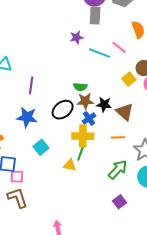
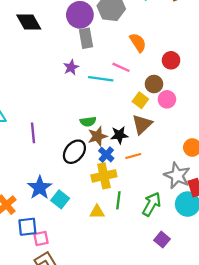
brown triangle: (125, 112) -> (142, 124), moved, turned 48
blue star: (27, 117) -> (40, 188), moved, turned -30
orange line: (118, 137) -> (133, 156), moved
green line: (81, 153) -> (118, 200), moved

